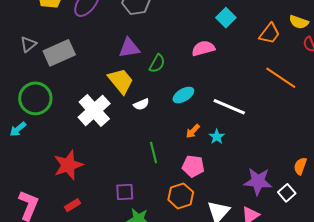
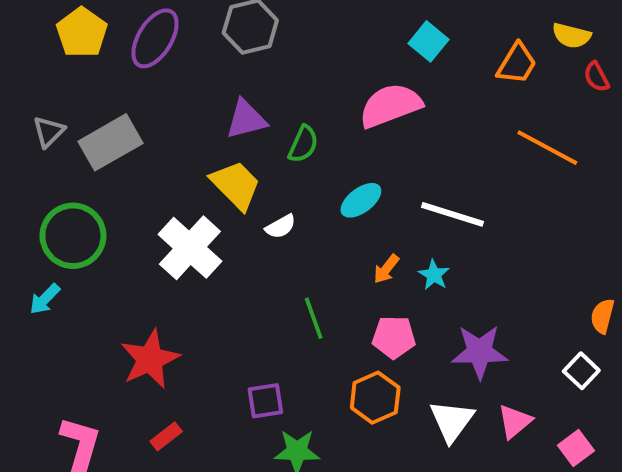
pink semicircle: (203, 48) -> (390, 105), size x1.4
purple star: (258, 181) -> (480, 352), moved

